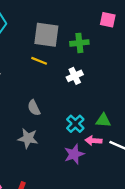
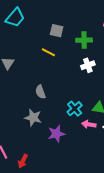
gray square: (46, 35) -> (57, 31), size x0.6
white cross: (75, 76) -> (88, 65), moved
purple star: (74, 154) -> (56, 134), moved

